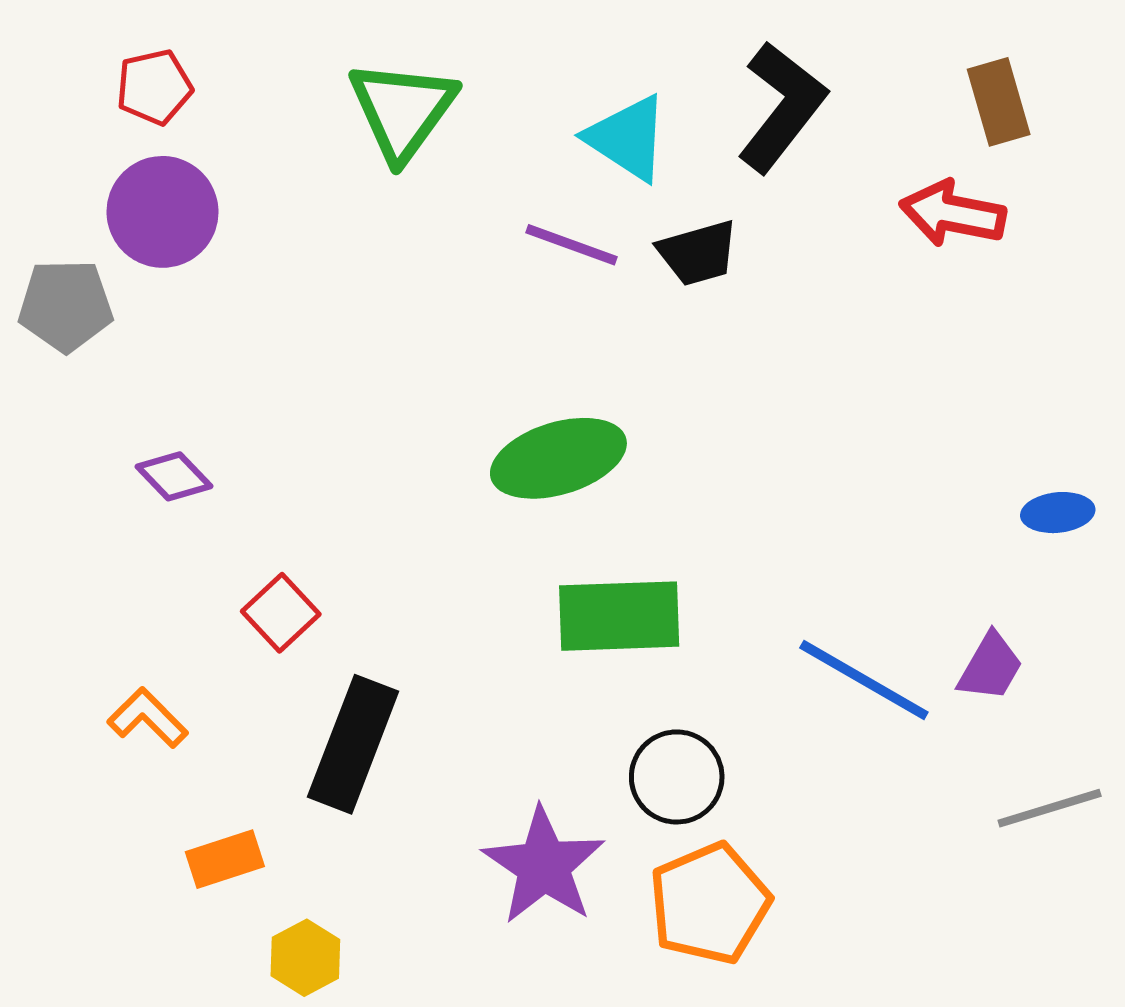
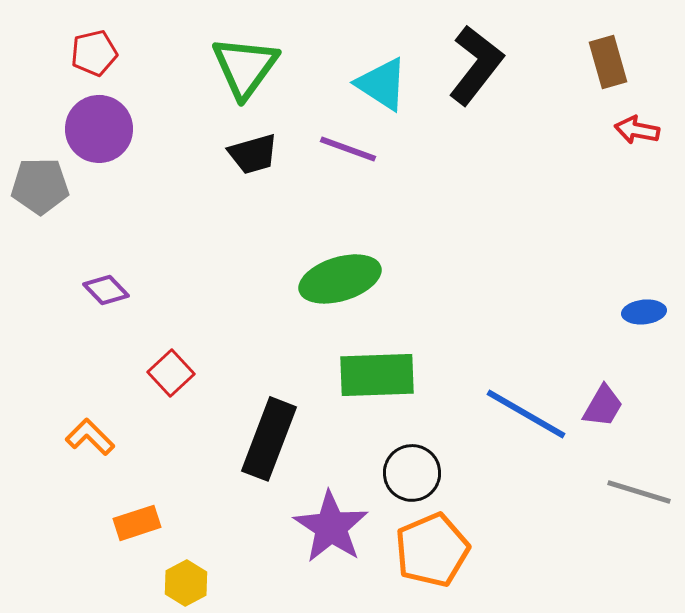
red arrow: (953, 214) -> (637, 130), moved, size x0.7
black trapezoid: (698, 253) -> (253, 154), moved
black rectangle: (353, 744) -> (269, 439), moved
gray line: (1050, 808) -> (639, 492), turned 34

